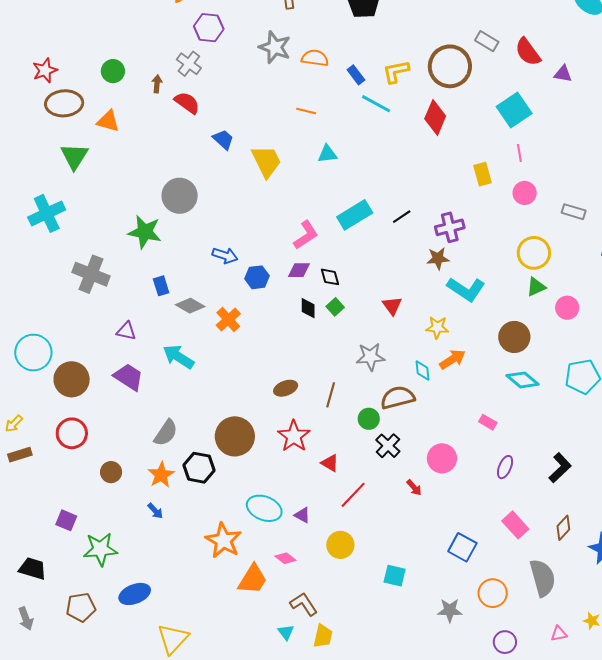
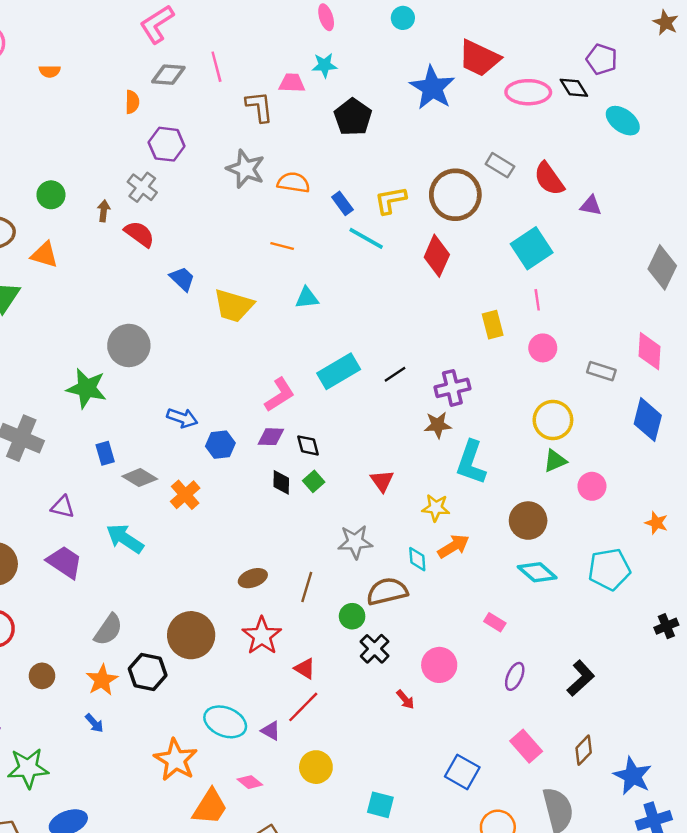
yellow trapezoid: (266, 161) -> (234, 306), turned 132
cyan L-shape: (466, 289) -> (471, 462), turned 75
red line: (353, 495) -> (303, 707), moved

